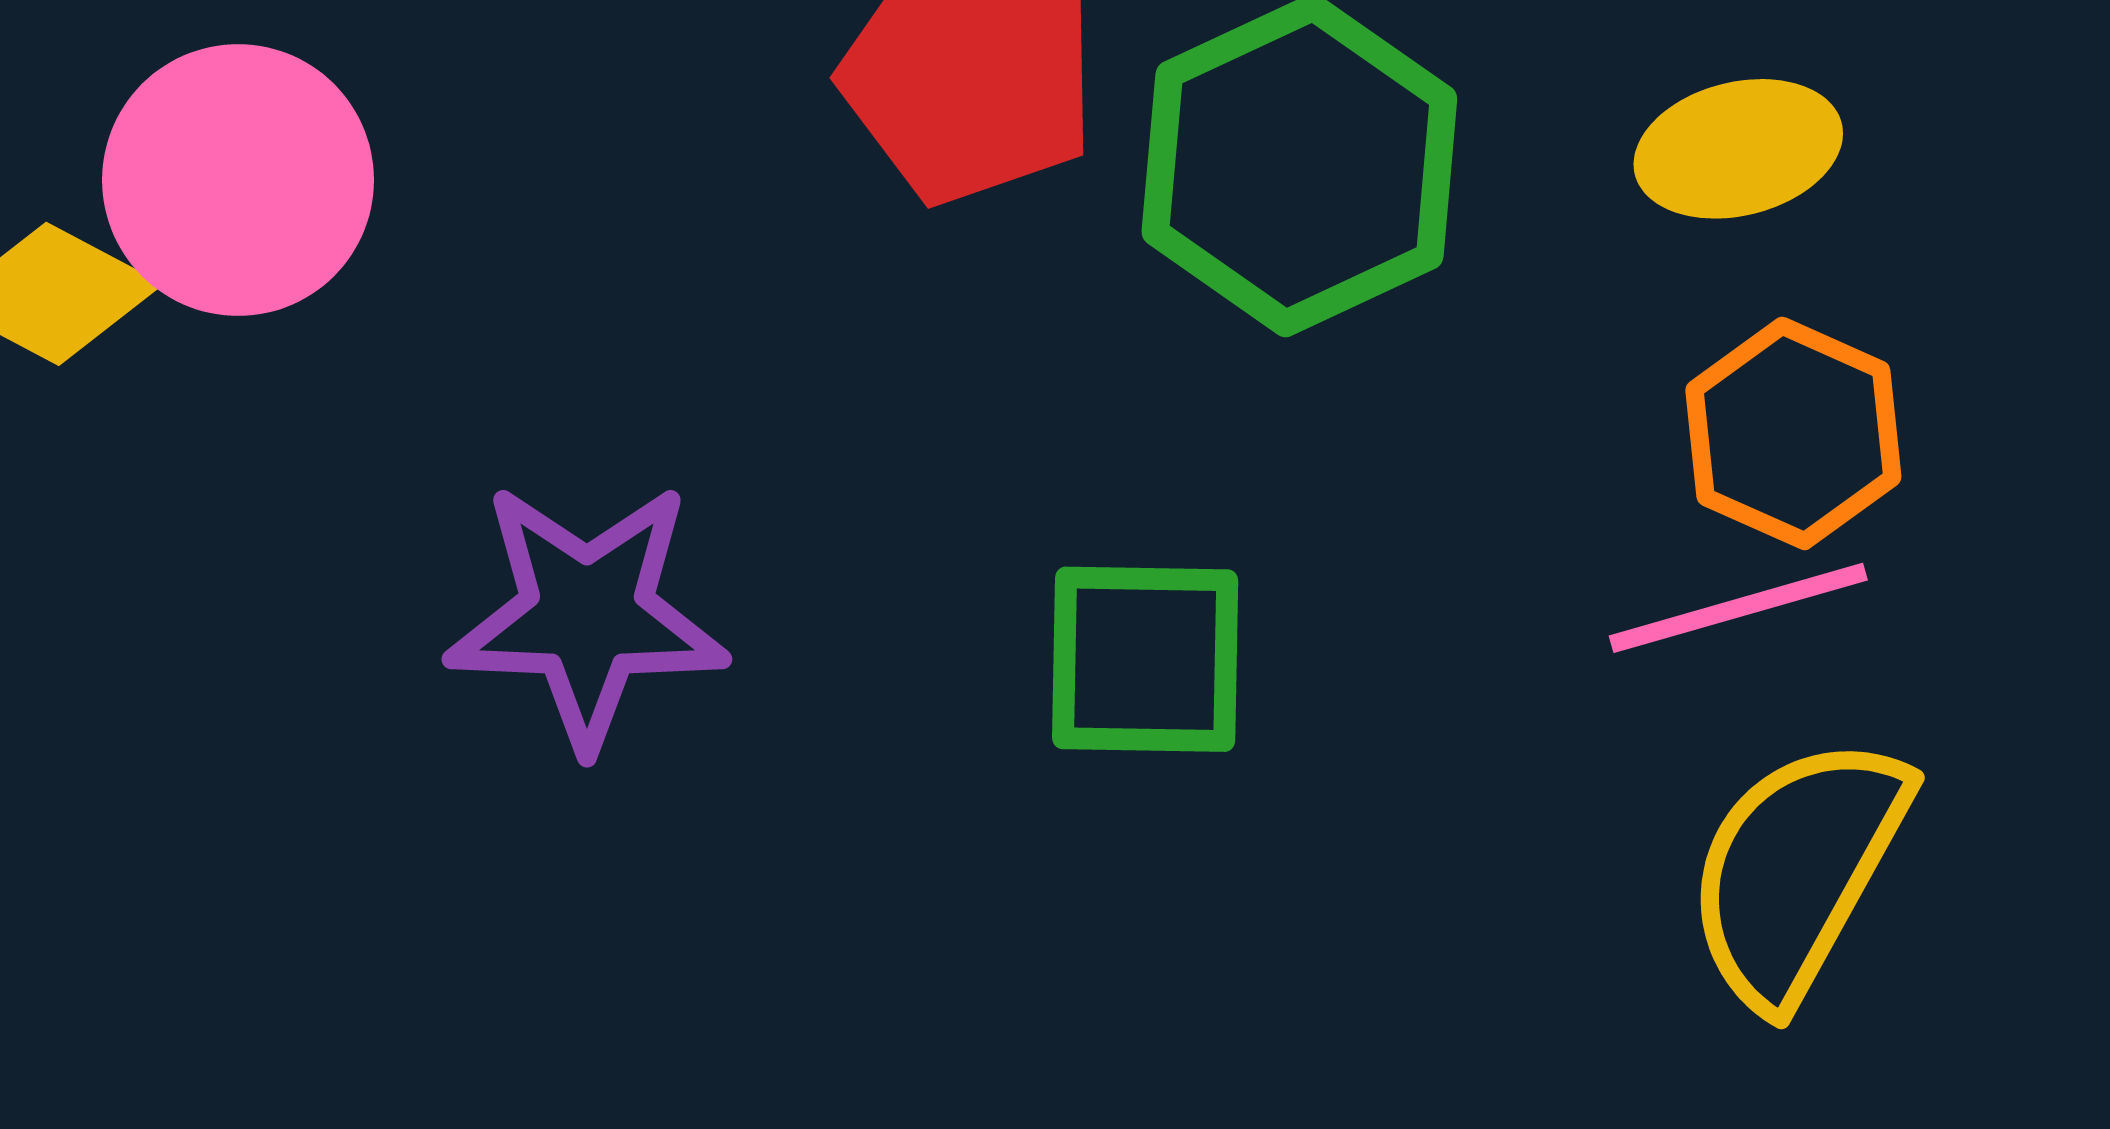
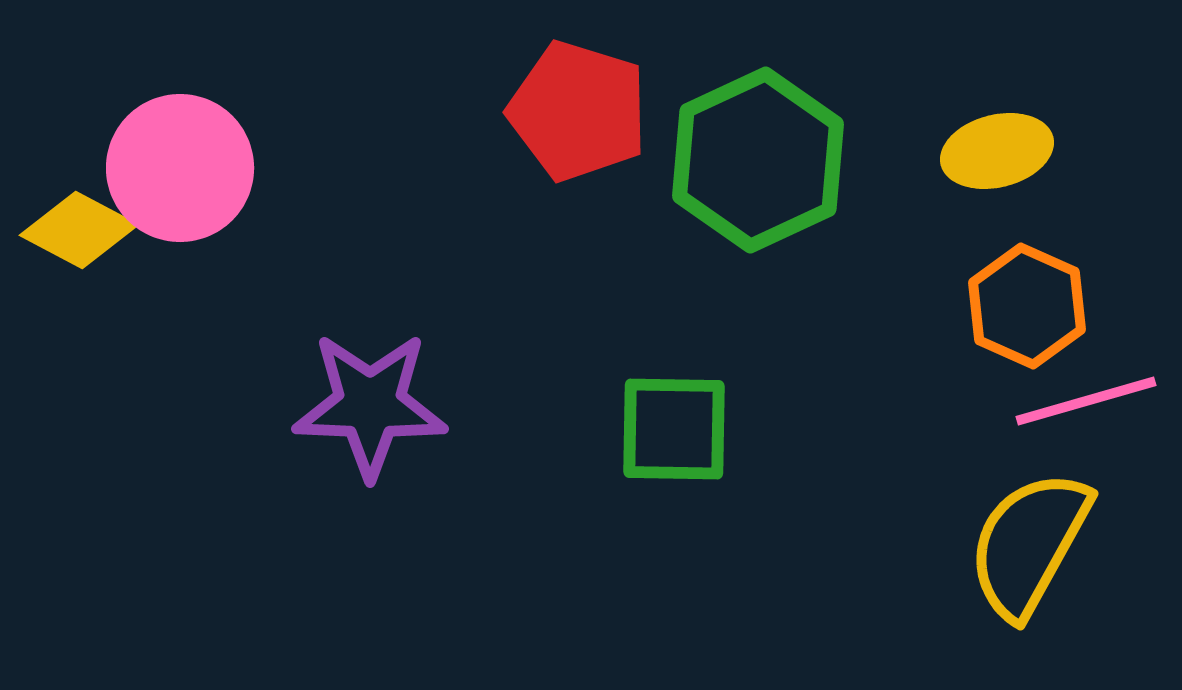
pink line: (1738, 608) -> (1086, 401), moved

